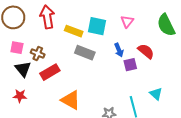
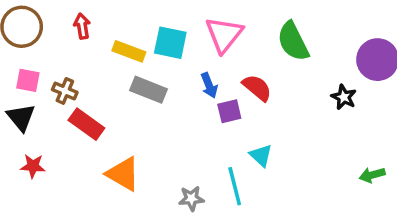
red arrow: (47, 17) -> (82, 26), size x0.6
pink triangle: (127, 21) -> (224, 35), size x1.6
black triangle: (23, 69) -> (21, 117), moved
red rectangle: (50, 72) -> (86, 124), turned 66
cyan triangle: (156, 94) -> (261, 155), moved

